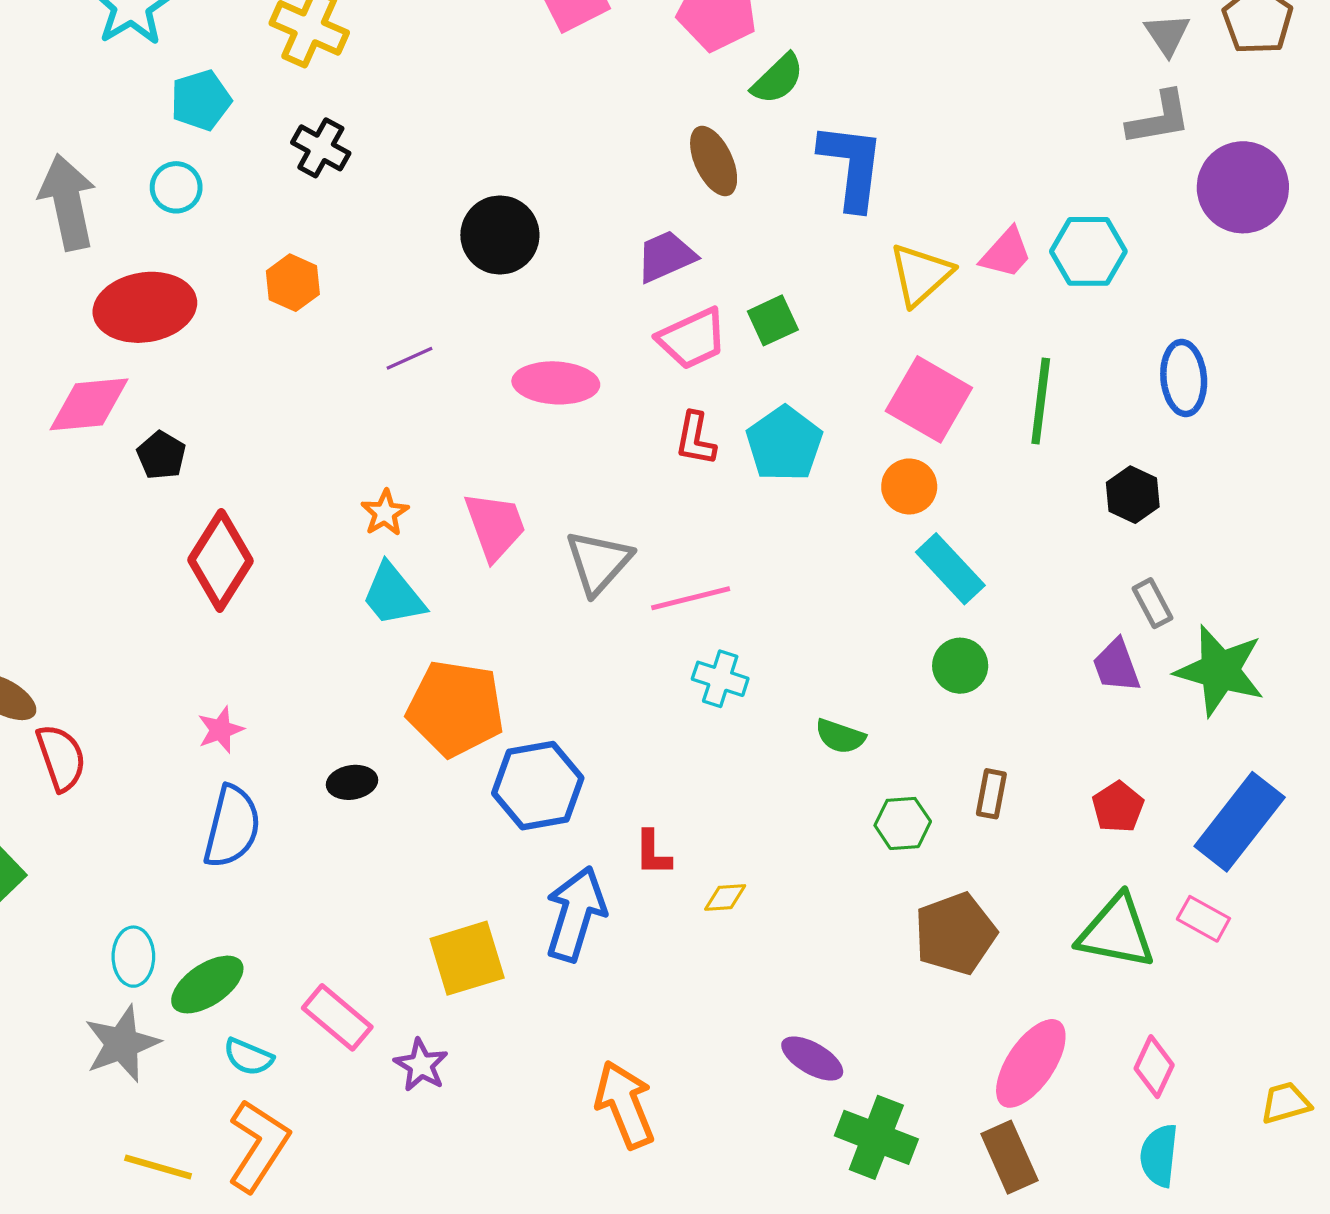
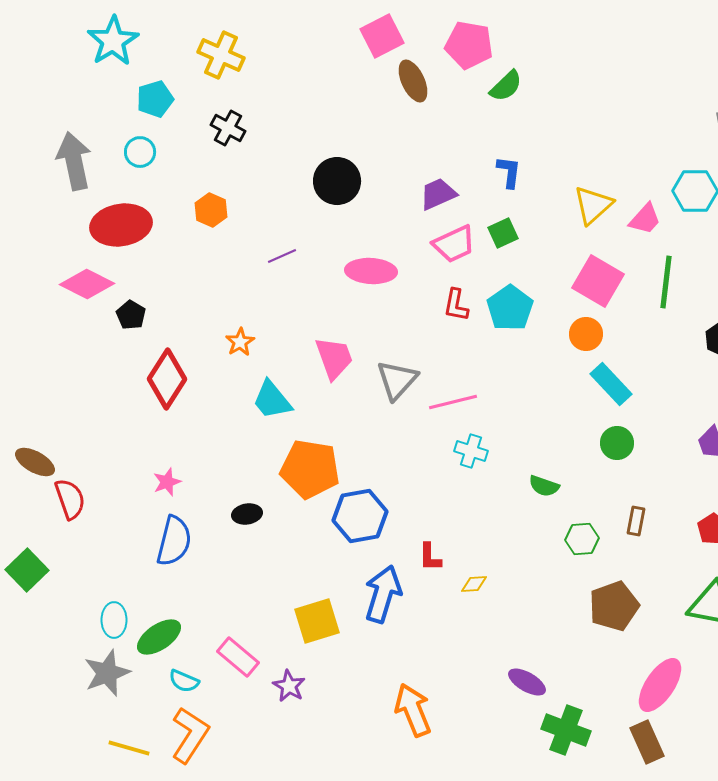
brown ellipse: (714, 161) -> (413, 81), moved
blue L-shape: (852, 166) -> (509, 172), moved, size x0.6
pink trapezoid: (1006, 253) -> (645, 219), moved
pink diamond: (89, 404) -> (87, 284), turned 32
orange star: (385, 513) -> (240, 342), moved

